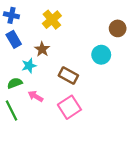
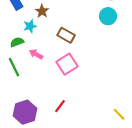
cyan circle: (101, 55) -> (108, 16), moved

